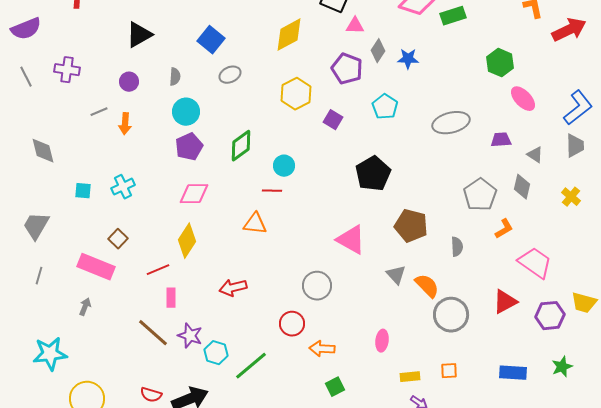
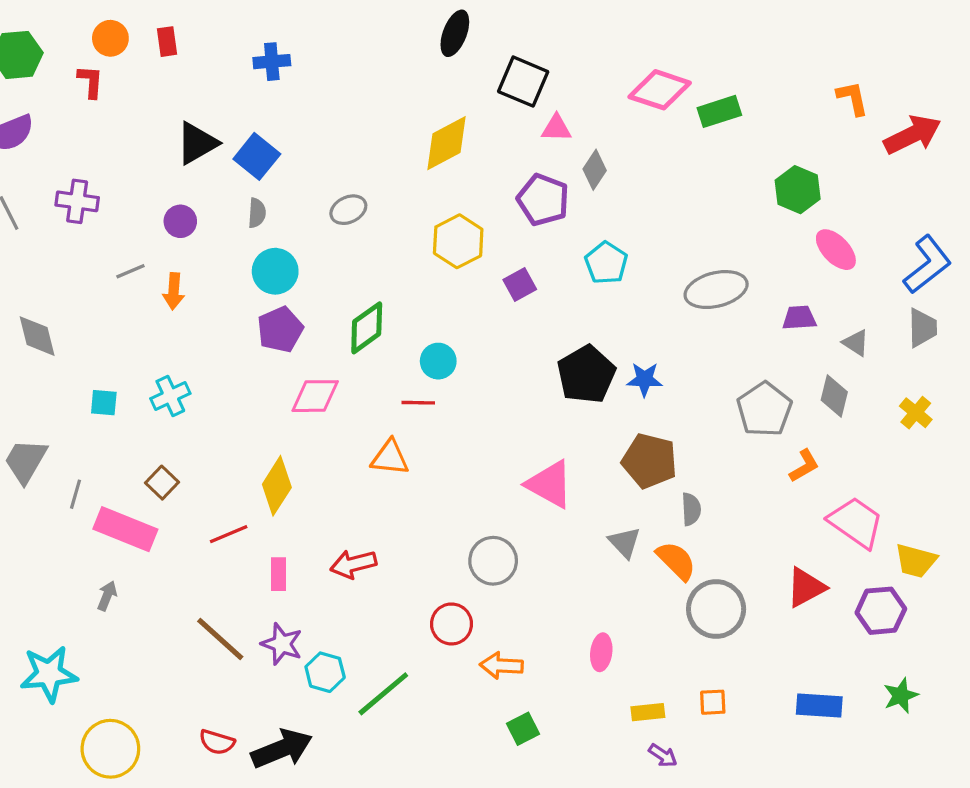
blue square: (211, 40) -> (257, 156), moved
blue star: (408, 59) -> (645, 379), moved
purple square: (333, 120) -> (520, 285), turned 30
pink diamond: (194, 194) -> (315, 396), moved
gray semicircle: (457, 247) -> (691, 509), moved
gray line: (39, 276) -> (75, 494), moved
pink rectangle: (171, 298) -> (278, 574), moved
yellow trapezoid: (584, 303) -> (916, 561), moved

